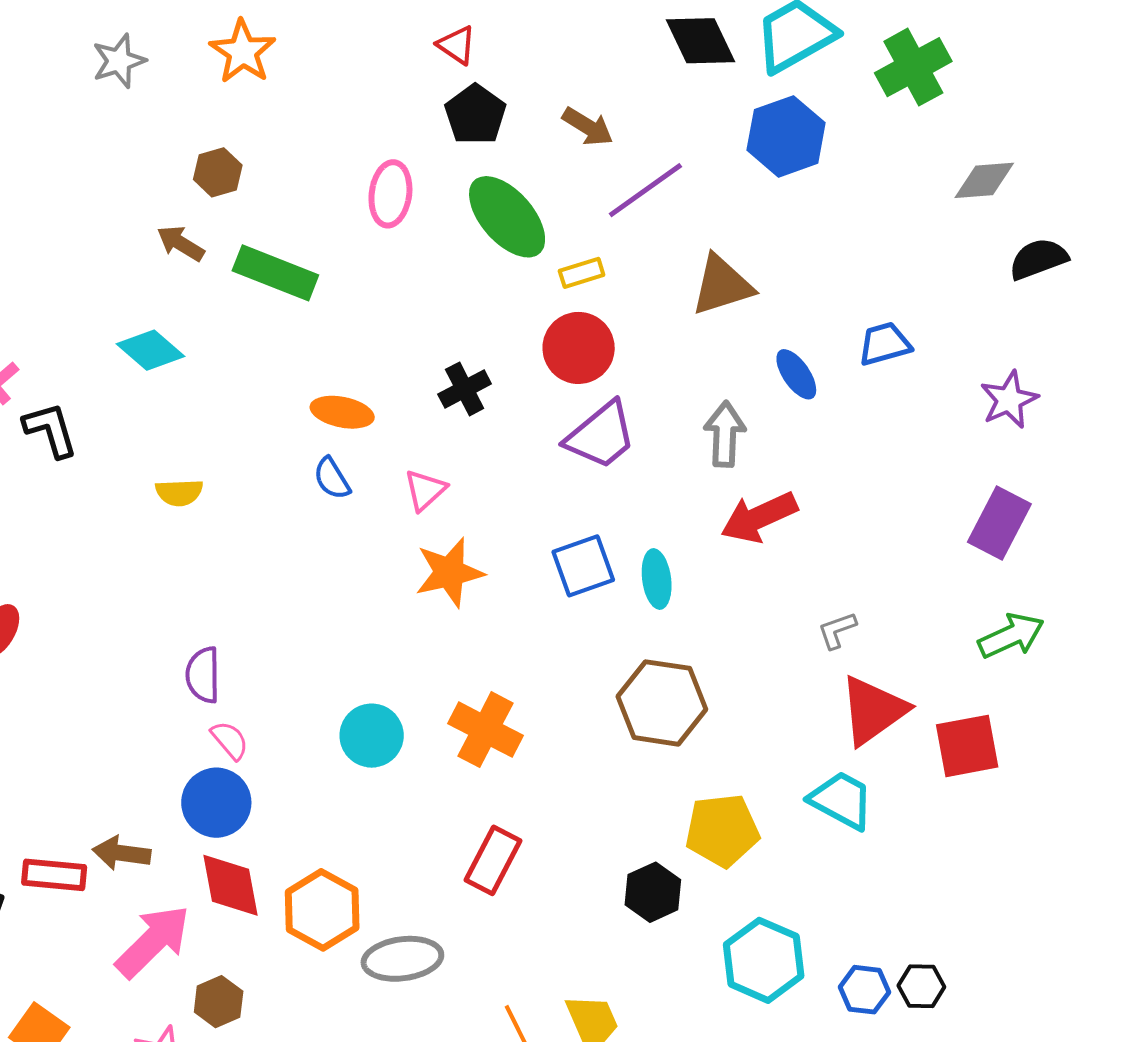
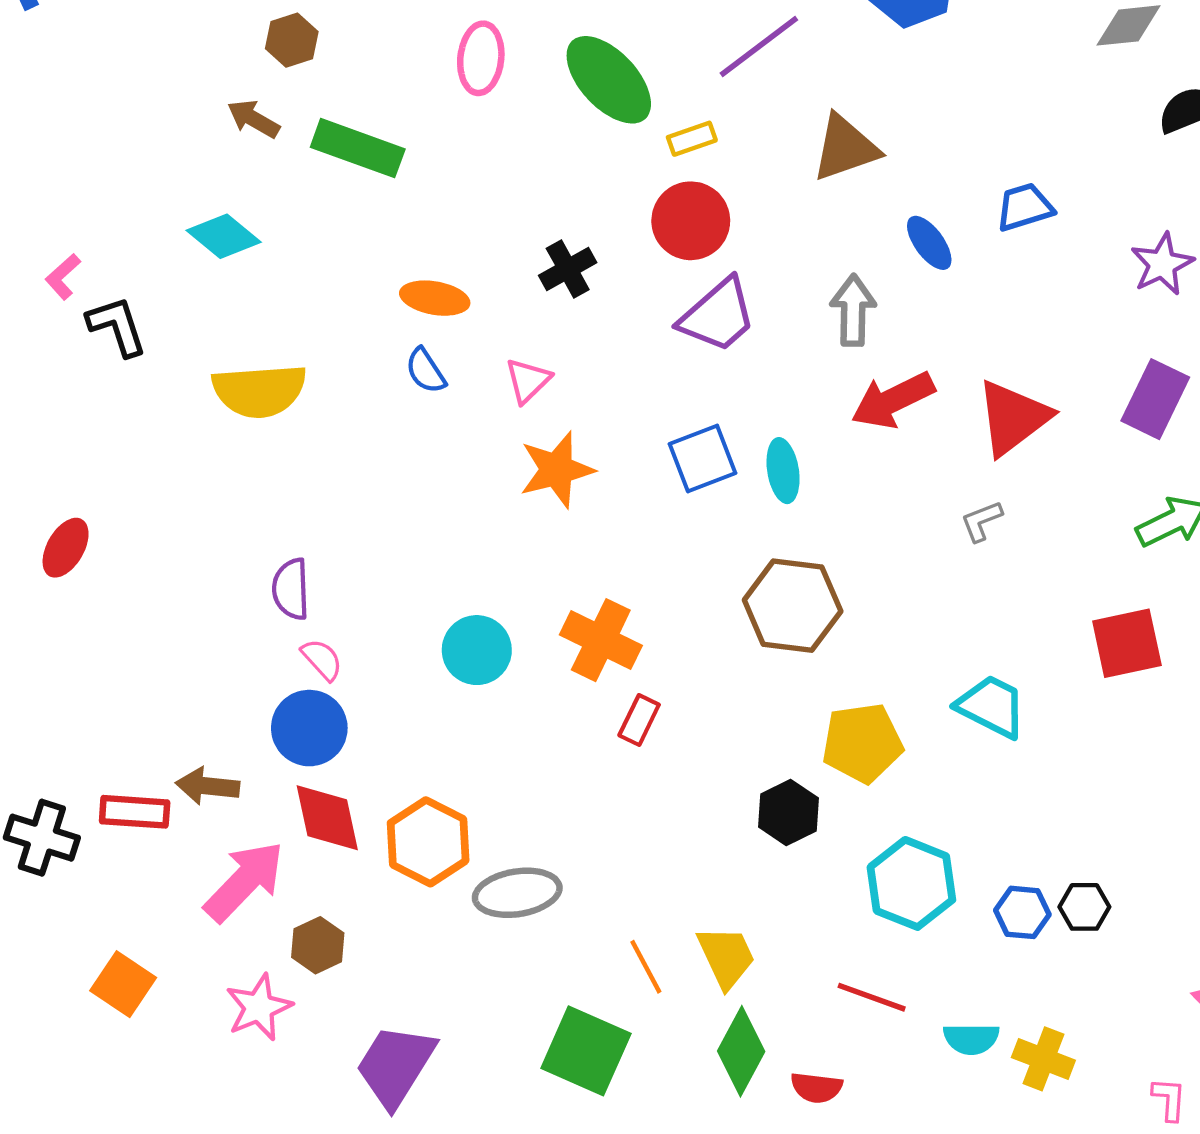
yellow semicircle: (179, 492) -> (259, 391), size x1.8
red triangle: (873, 710) -> (1013, 418), moved
red rectangle: (493, 860) -> (639, 720), moved, size x0.7

